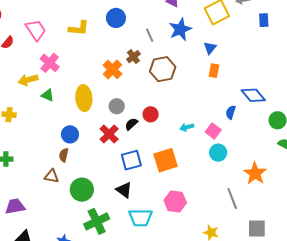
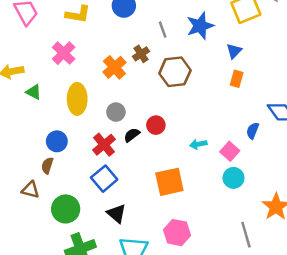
pink cross: (50, 63) -> (64, 53), moved
blue square: (131, 160) -> (104, 179), moved, turned -30

